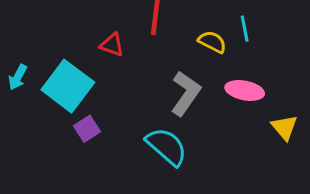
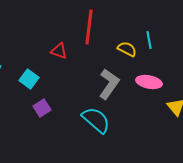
cyan square: (68, 86) -> (29, 79), size x0.6

